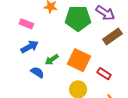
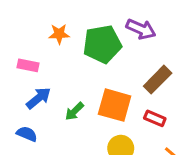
brown rectangle: (112, 36) -> (158, 80), moved
blue semicircle: (37, 72) -> (27, 134), moved

